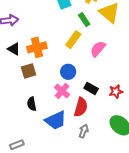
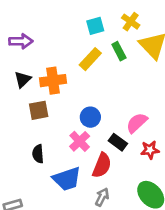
yellow rectangle: (73, 40) -> (90, 59), moved
black triangle: (14, 49) -> (23, 79), turned 40
pink semicircle: (98, 49) -> (137, 123), moved

